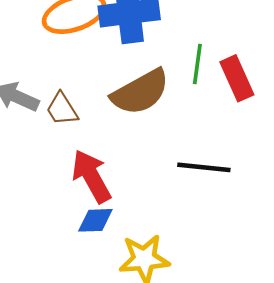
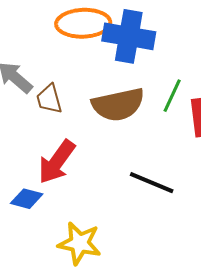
red arrow: (91, 176) -> (57, 162), turned -132
blue diamond: (95, 220) -> (27, 199), moved

